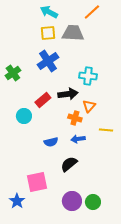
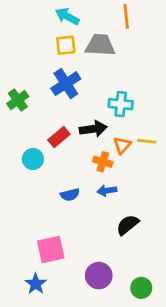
orange line: (92, 12) -> (126, 16), turned -54
yellow line: (106, 130) -> (147, 141), moved
black semicircle: (69, 164) -> (128, 225), moved
blue star: (17, 201) -> (36, 284), moved
green circle: (93, 202) -> (141, 288), moved

